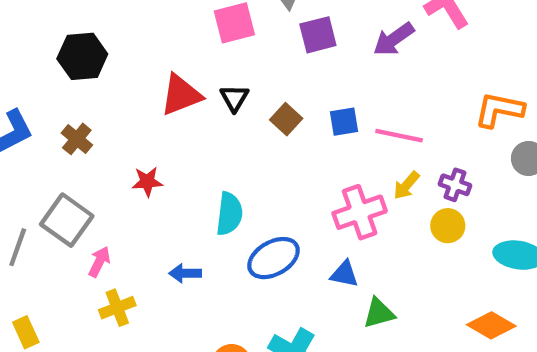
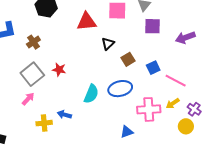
red triangle: (181, 95) -> (87, 22), moved
blue square: (344, 122) -> (153, 68), turned -32
gray square: (67, 220) -> (32, 74), moved
blue ellipse: (273, 258) -> (120, 89), moved
blue triangle: (344, 274) -> (127, 132), moved, turned -48
yellow cross: (117, 308) -> (44, 123), moved

